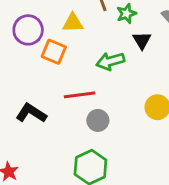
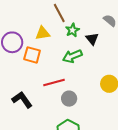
green star: (126, 14) -> (72, 30), moved
black L-shape: (31, 113) -> (22, 100), turned 30

